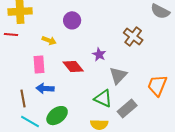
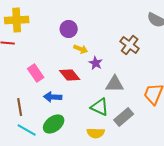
yellow arrow: (49, 40) -> (81, 49), moved
pink rectangle: (39, 64) -> (36, 73), turned -30
gray triangle: (118, 75) -> (115, 84), turned 48
blue arrow: (45, 88) -> (53, 97), moved

